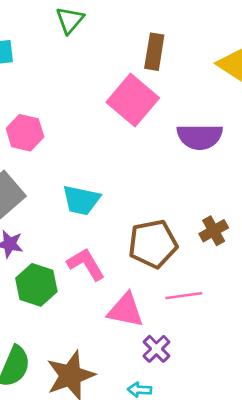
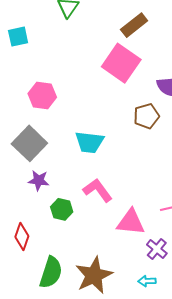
brown rectangle: (154, 52) -> (134, 25), turned 48
brown pentagon: (153, 244) -> (146, 116), moved, size x0.7
green hexagon: (36, 285) -> (62, 209), size x0.7

